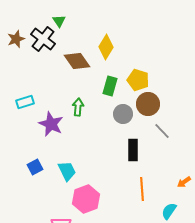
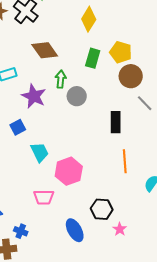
brown diamond: (77, 61) -> (45, 50), moved
gray circle: (123, 114) -> (77, 96), moved
blue square: (35, 167) -> (18, 127), moved
cyan trapezoid: (67, 171) -> (40, 152), moved

